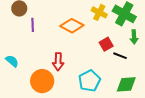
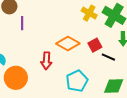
orange diamond: (72, 26) -> (68, 43), moved
orange circle: (42, 81) -> (16, 78), moved

